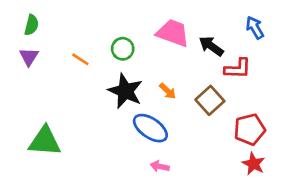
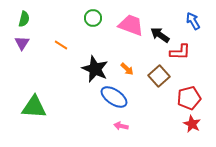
green circle: (123, 49) -> (93, 18), moved

